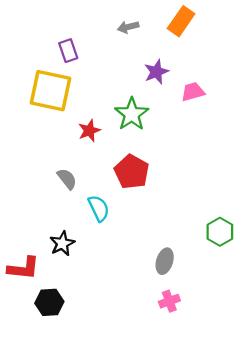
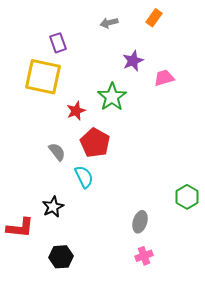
orange rectangle: (181, 21) -> (154, 18), size x0.7
red pentagon: (132, 172) -> (95, 143), moved
black hexagon: (49, 302) -> (61, 257), moved

